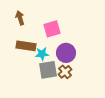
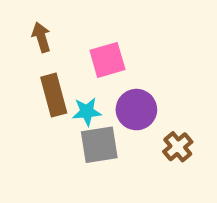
brown rectangle: (26, 46) -> (54, 95), turned 66
brown cross: (65, 72) -> (178, 147), moved

